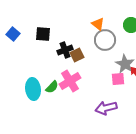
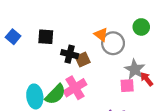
orange triangle: (98, 24) -> (101, 35), moved
black cross: (65, 50) -> (70, 54), turned 35
green semicircle: (52, 87) -> (55, 94), size x1.5

